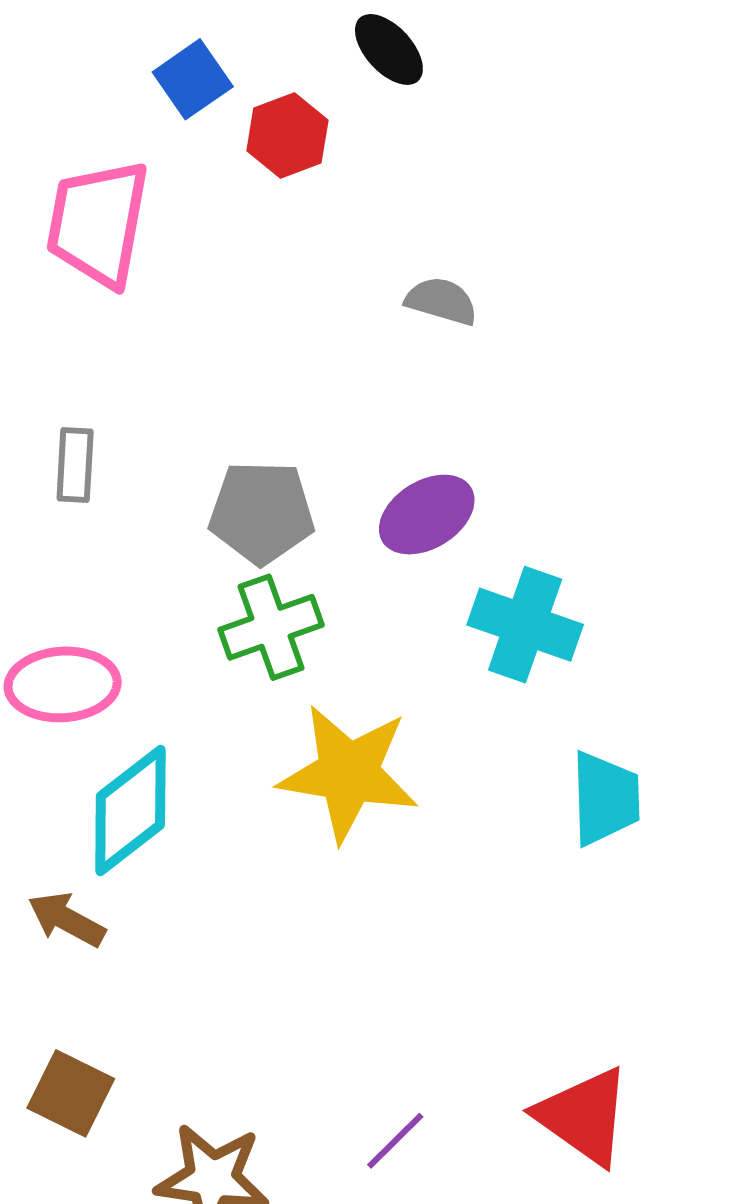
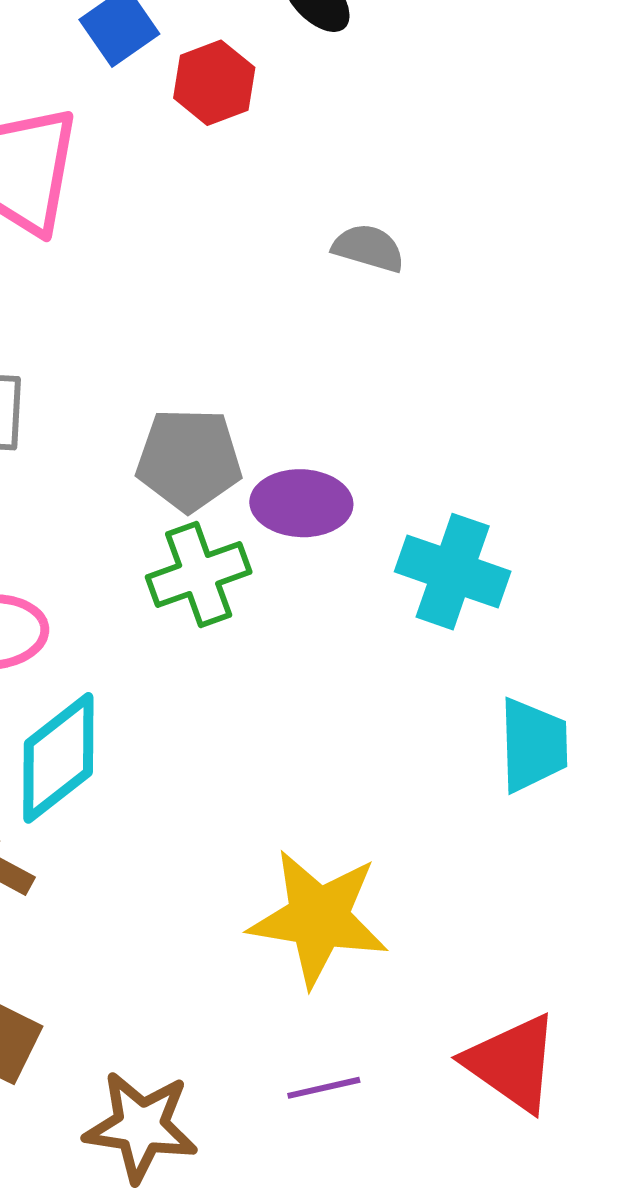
purple ellipse: (427, 515) -> (301, 503), moved, turned 34
yellow star: (348, 773) -> (318, 918), moved
purple line: (395, 1141) -> (324, 1088), turned 32

